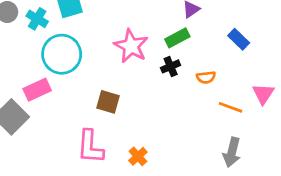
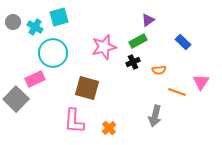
pink star: (131, 46) -> (104, 47), turned 30
brown square: (108, 102) -> (87, 88), size x1.4
gray arrow: (232, 152) -> (155, 116), moved

